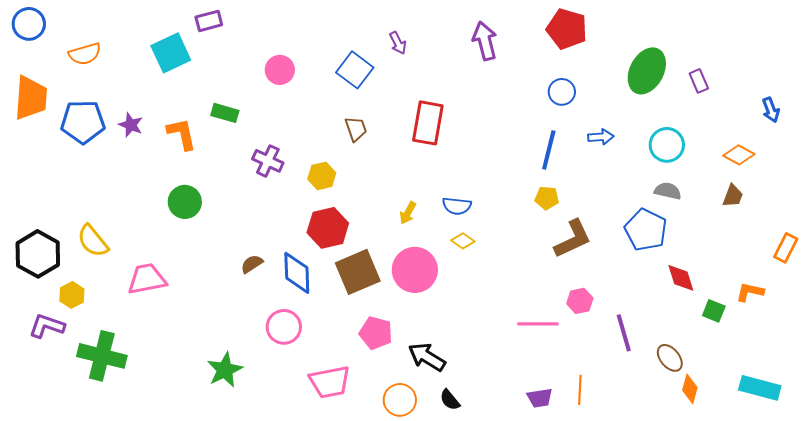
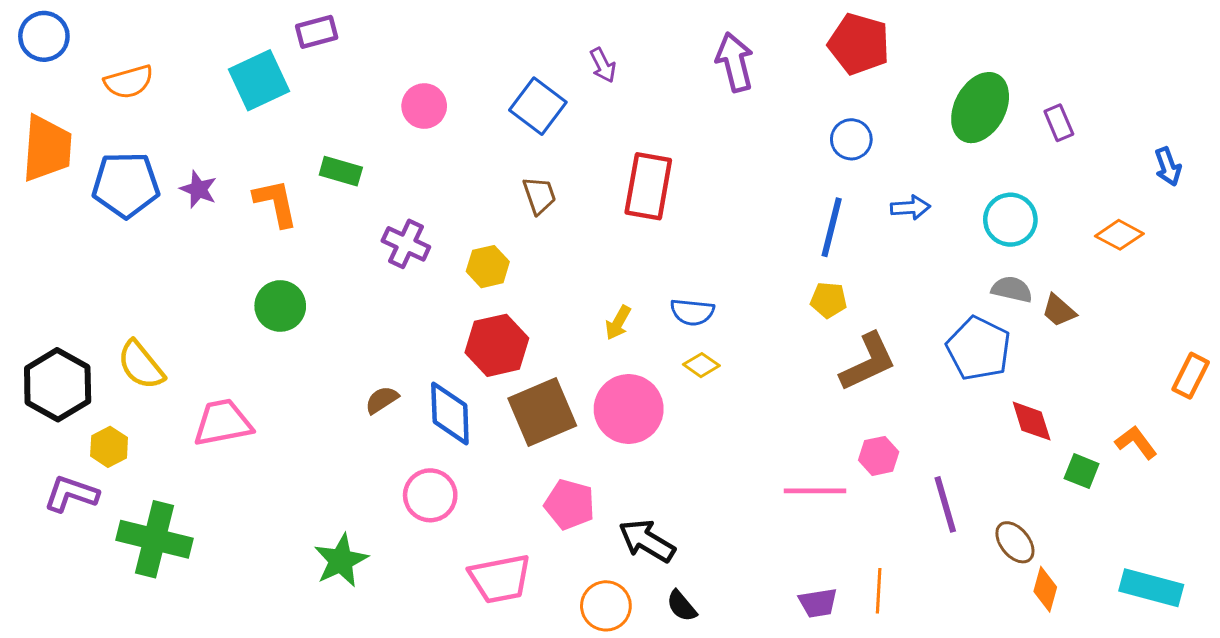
brown trapezoid: (733, 196) -> (1059, 311), moved, turned 110
orange L-shape: (750, 292) -> (1136, 442), turned 40

